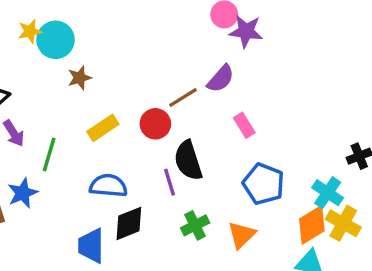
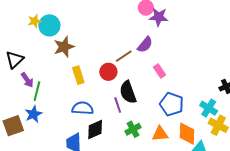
brown star: (80, 78) -> (64, 47), size x1.5
yellow rectangle: (103, 128) -> (78, 75), turned -72
green line: (49, 154) -> (37, 91), moved
orange diamond: (312, 225) -> (187, 134), moved, turned -55
orange triangle: (242, 235) -> (160, 134), turned 42

